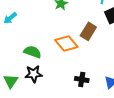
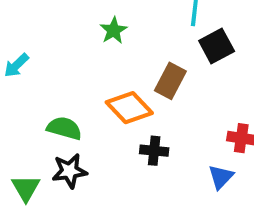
black cross: (82, 79) -> (154, 151), moved

